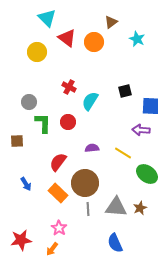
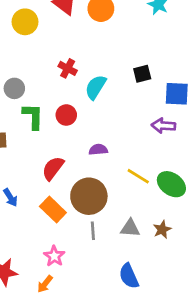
yellow line: (123, 153) -> (138, 176), moved
gray triangle: (116, 207) -> (130, 228), size x0.7

